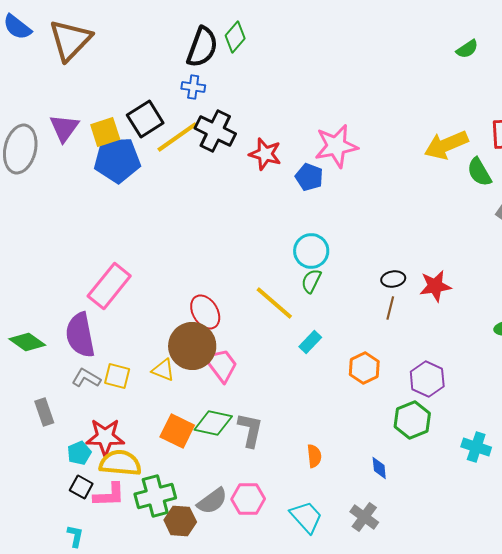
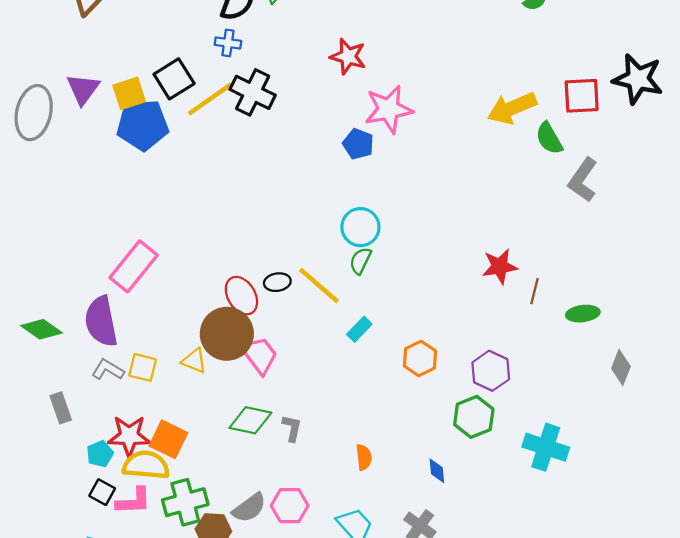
red star: (265, 154) -> (348, 56), moved
black ellipse: (393, 279) -> (277, 282), moved
brown line: (390, 308) -> (534, 291), moved
gray L-shape: (250, 430) -> (292, 428), size x0.7
orange square: (177, 431) -> (168, 439), moved
cyan cross: (476, 447) -> (546, 447), size x1.4

